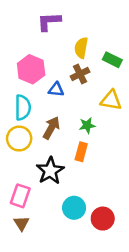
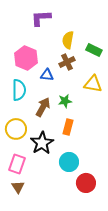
green star: (87, 125) -> (65, 101), moved
yellow circle: (19, 139) -> (16, 129), moved
cyan circle: (74, 208) -> (69, 162), moved

